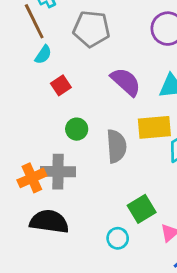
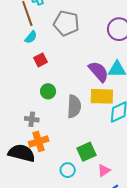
purple semicircle: (126, 82) -> (98, 72), moved
gray cross: (58, 172) -> (32, 119), size x0.6
orange cross: (32, 178) -> (39, 141), moved

